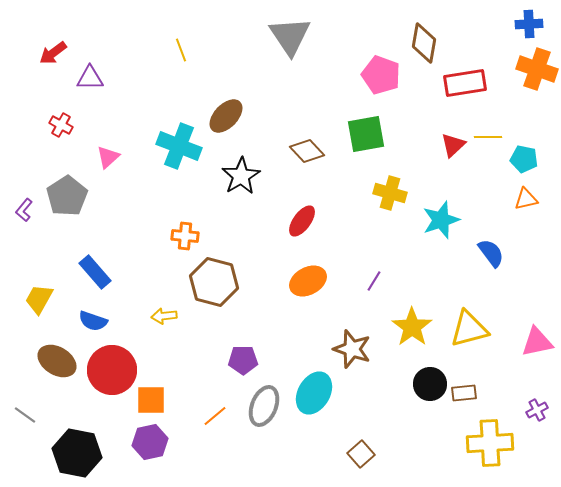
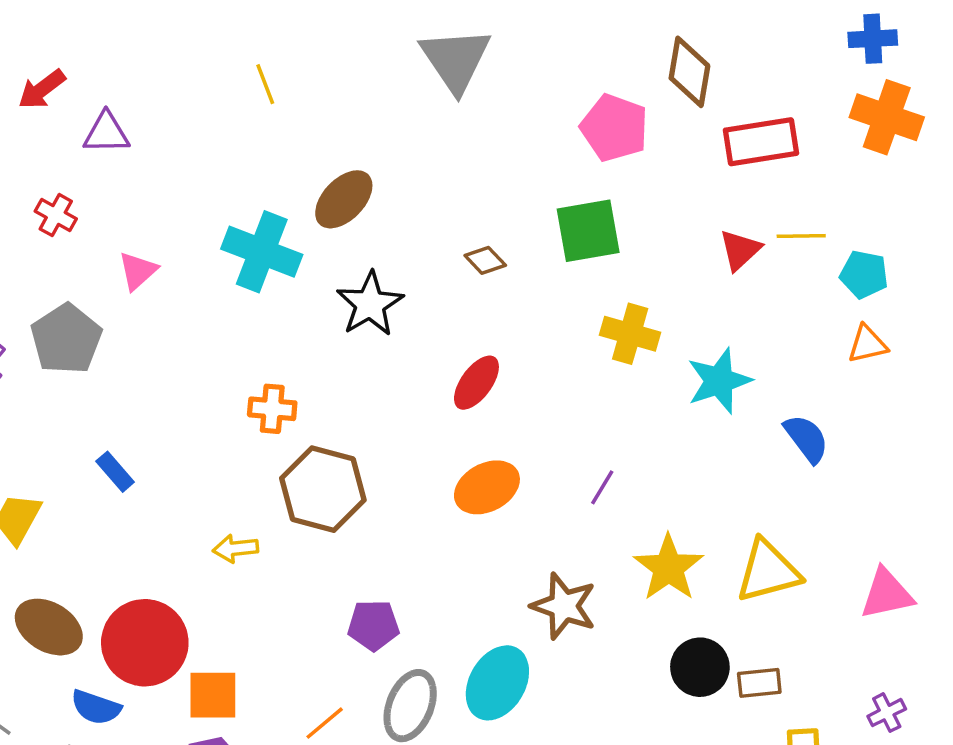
brown diamond: (307, 151) -> (485, 260), size x0.7
blue rectangle: (95, 272) -> (115, 472), size x0.7
blue semicircle: (93, 321) -> (96, 707), moved

